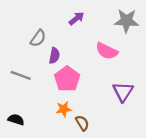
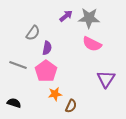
gray star: (126, 21) -> (89, 18), moved
pink pentagon: (67, 79) -> (46, 71), moved
brown semicircle: (82, 123) -> (71, 106), turned 56

